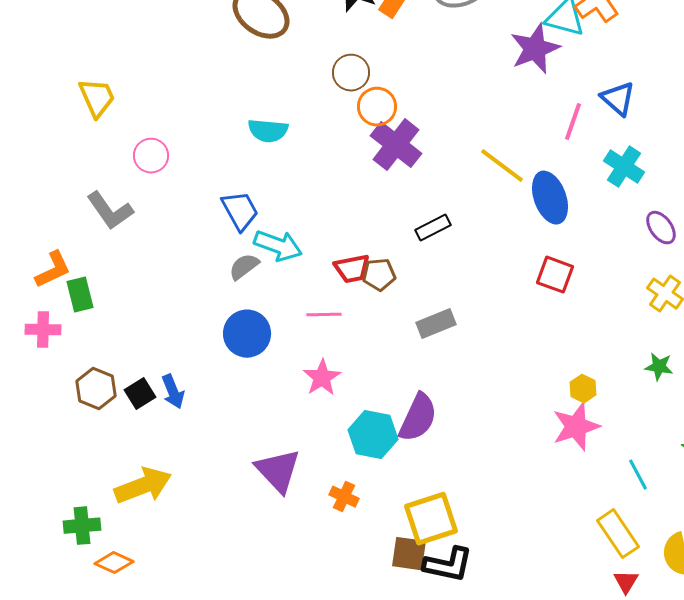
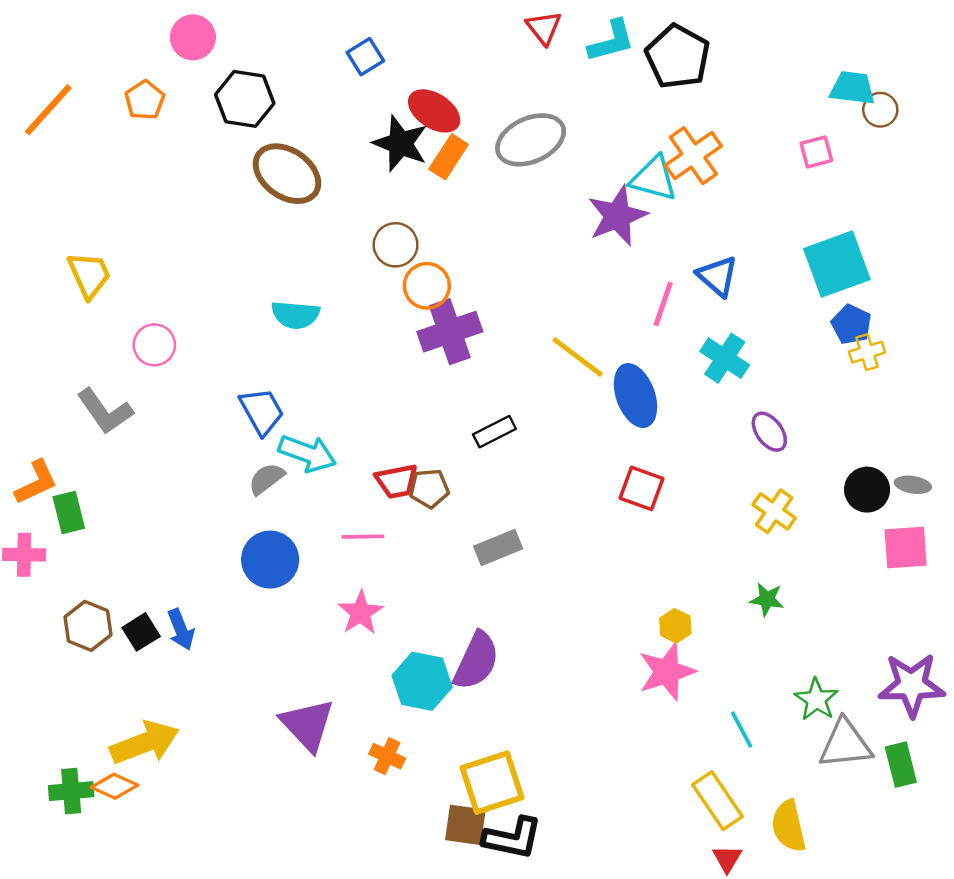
purple cross: (396, 145) -> (450, 332), turned 33
orange diamond: (114, 563) -> (115, 786), moved

